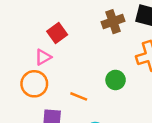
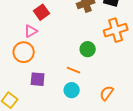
orange line: (79, 96) -> (74, 70), moved

